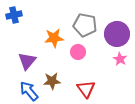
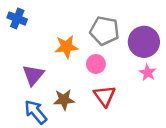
blue cross: (14, 15) -> (17, 18), turned 35
red triangle: (86, 89) -> (105, 96), moved

